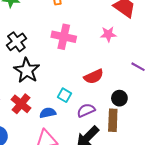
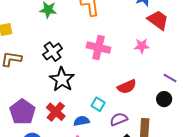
black circle: (119, 98) -> (164, 99), moved

